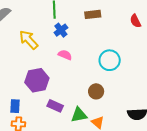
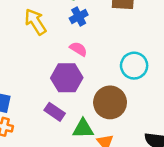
purple hexagon: (37, 80) -> (67, 78), moved
brown circle: (96, 91) -> (110, 102), size x1.6

